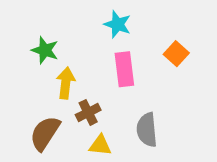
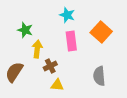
orange square: (176, 54) -> (101, 32), size x1.5
gray semicircle: (147, 130) -> (99, 76), moved
brown semicircle: (45, 133) -> (14, 72), moved

